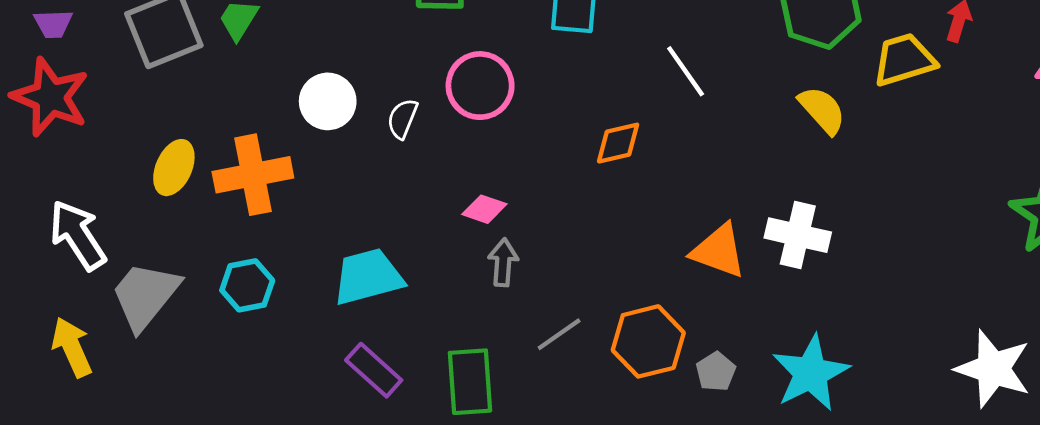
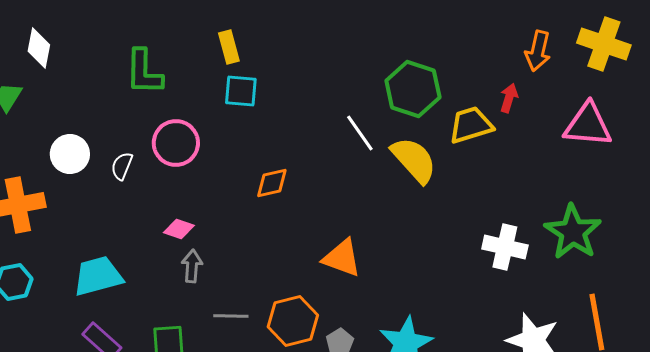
white line: (686, 71) -> (360, 133), moved
yellow semicircle: (822, 110) -> (414, 160), size x1.4
white cross: (798, 235) -> (505, 247), moved
gray line: (559, 334) -> (231, 316), turned 36

